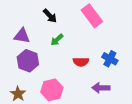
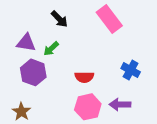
green arrow: (57, 40) -> (51, 49), moved
red semicircle: (81, 62) -> (84, 77), moved
pink hexagon: (52, 90) -> (88, 107), moved

